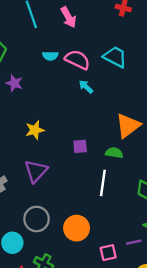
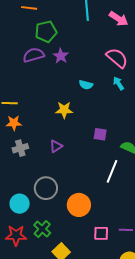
pink arrow: (68, 17) -> (119, 19), turned -42
cyan semicircle: (50, 56) -> (86, 85), moved
purple star: (14, 83) -> (61, 56), moved
purple triangle: (36, 171) -> (56, 146), size x0.6

